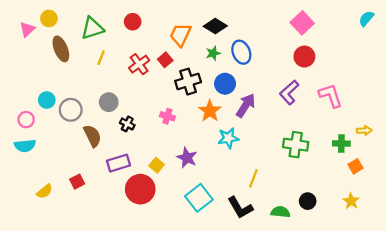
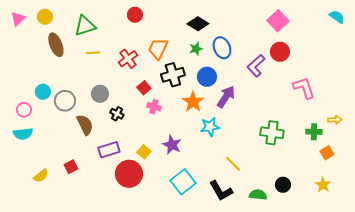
cyan semicircle: (366, 18) -> (337, 17), turned 84
red circle: (133, 22) -> (135, 15), moved
pink triangle: (27, 29) -> (18, 19), moved
orange trapezoid: (180, 35) -> (158, 49), moved
yellow line: (101, 58) -> (93, 53), turned 64
red square: (165, 60) -> (144, 88), moved
purple L-shape: (289, 92) -> (256, 66), moved
yellow line: (253, 178) -> (233, 164), turned -66

